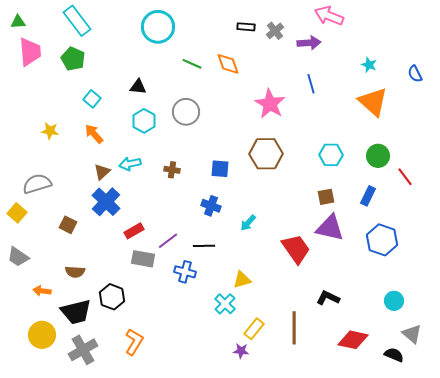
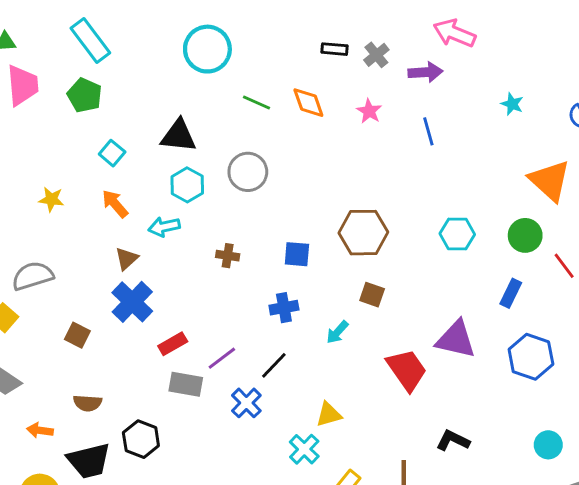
black triangle: (138, 87) -> (179, 136), size x1.5
orange triangle: (373, 102) -> (550, 181), moved
pink star: (270, 104) -> (369, 111), moved, size x0.6
cyan arrow: (130, 164) -> (164, 227), moved
brown square: (326, 197) -> (372, 295), moved, turned 30
blue cross: (211, 206) -> (284, 308), turned -30
black line: (204, 246) -> (274, 365), turned -45
blue cross: (185, 272) -> (246, 403), turned 30

